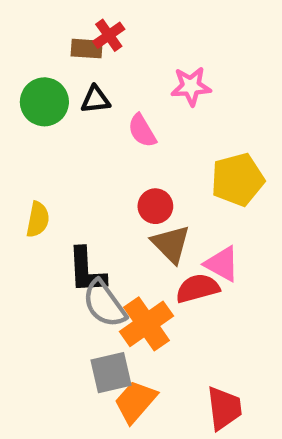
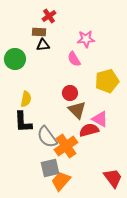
brown rectangle: (87, 49) -> (39, 32), moved
green circle: (44, 102) -> (15, 59), moved
pink semicircle: (142, 131) -> (74, 59), moved
yellow semicircle: (38, 220) -> (26, 99), moved
black L-shape: (87, 271) -> (23, 122), moved
red trapezoid: (224, 408) -> (113, 178), moved, turned -30

